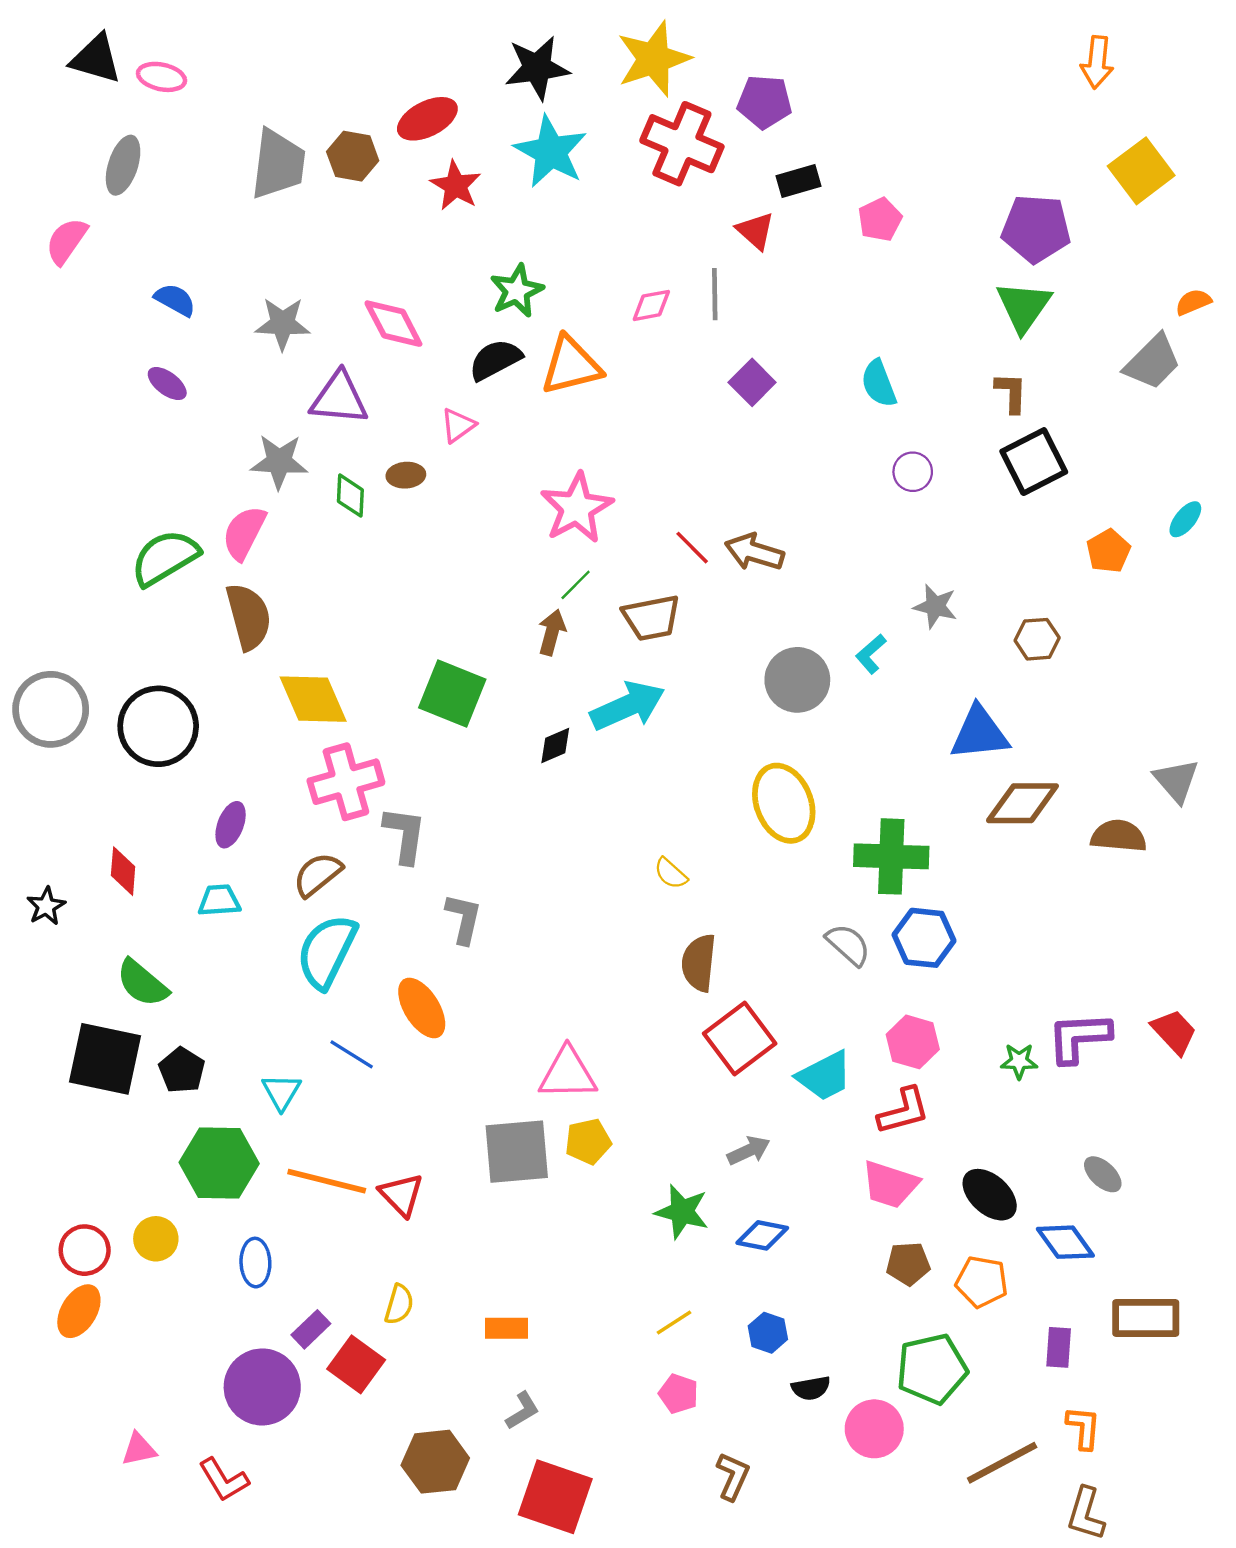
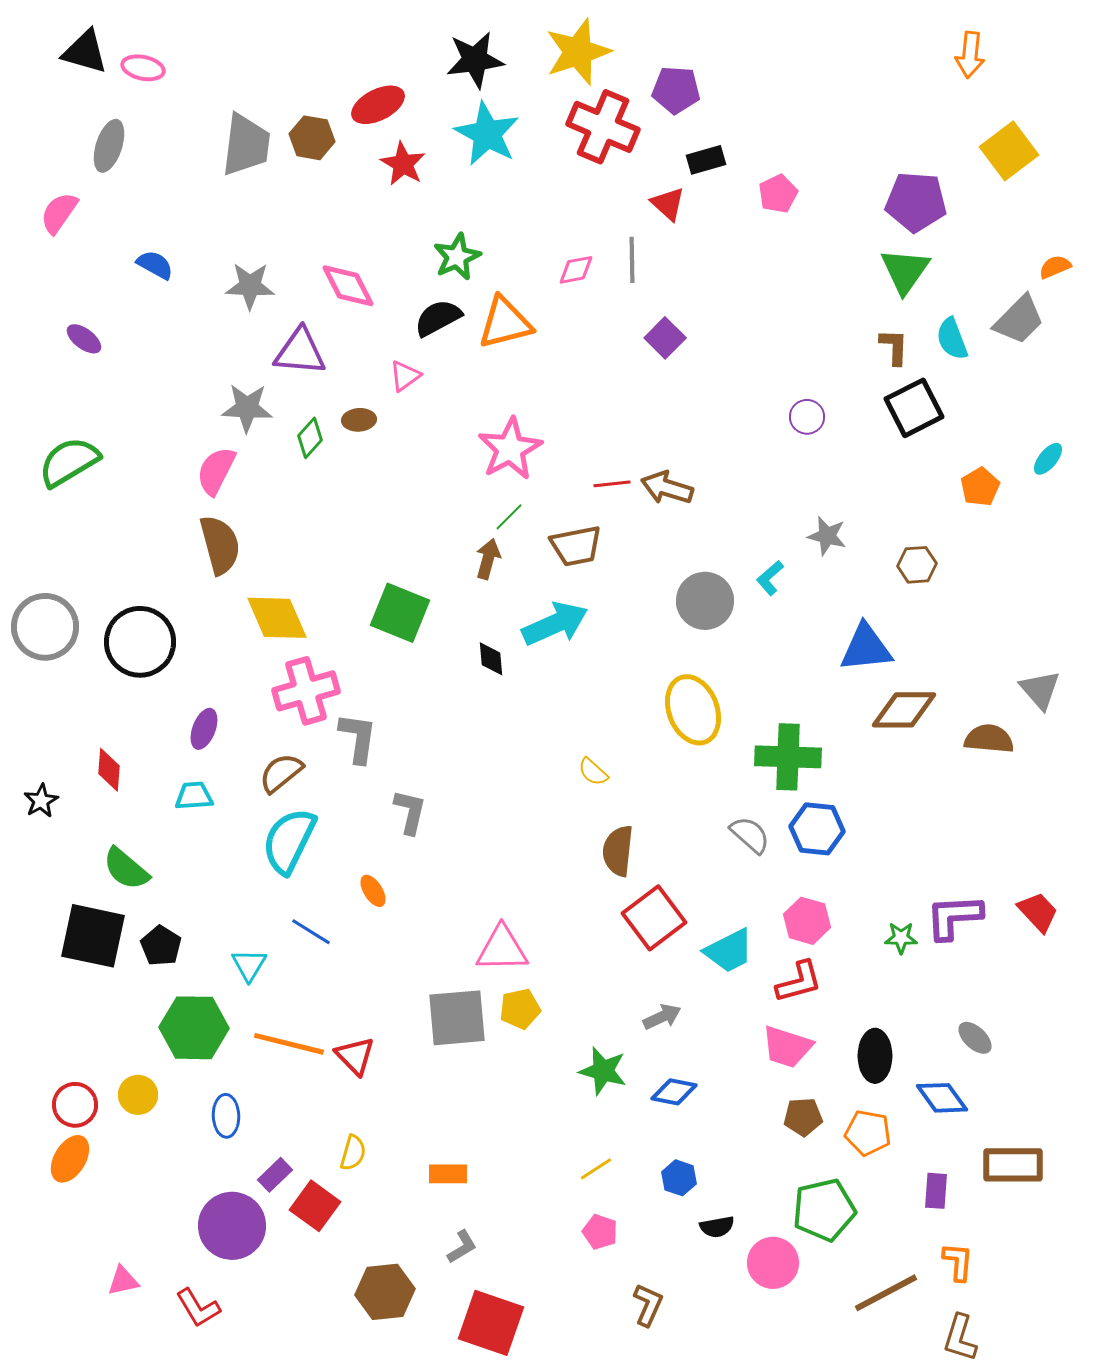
purple ellipse: (167, 384) -> (84, 339), moved
cyan semicircle: (879, 384) -> (952, 339), moved
green diamond: (350, 496) -> (310, 438), turned 39
red line: (692, 548) -> (612, 484), turned -51
green semicircle: (165, 558) -> (69, 462), moved
black diamond: (555, 746) -> (491, 659), turned -72
orange ellipse: (422, 1008) -> (373, 891), size x0.6
black ellipse: (990, 1195) -> (875, 1056), turned 48

